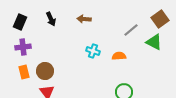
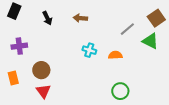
black rectangle: (20, 22) -> (14, 11), moved
orange rectangle: (24, 72) -> (13, 78), moved

